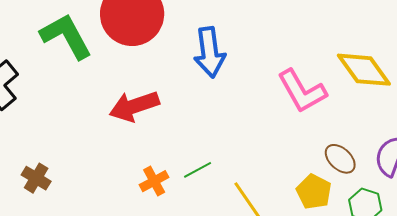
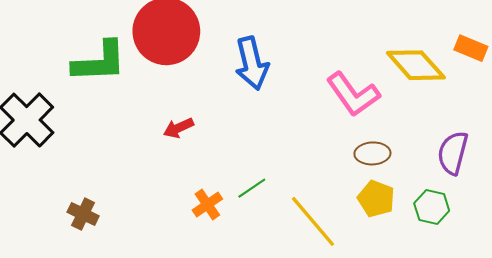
green L-shape: (66, 36) -> (99, 62), turned 122
red arrow: (134, 106) -> (178, 128), size x0.6
brown ellipse: (340, 159) -> (372, 153), moved, turned -40

